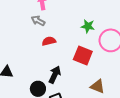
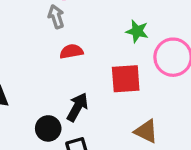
gray arrow: (38, 21) -> (56, 17), turned 40
red square: (83, 55) -> (126, 79), turned -30

